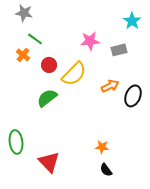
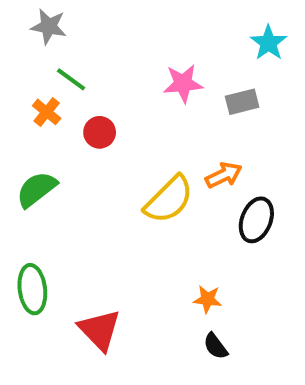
yellow semicircle: (74, 74) -> (169, 200), moved
black ellipse: (133, 96) -> (256, 220), moved
green semicircle: (47, 98) -> (36, 189), moved

